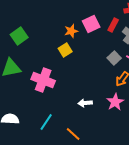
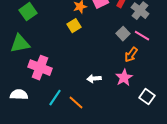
pink cross: (43, 80) -> (40, 68), moved
orange line: (73, 134) -> (76, 103), moved

